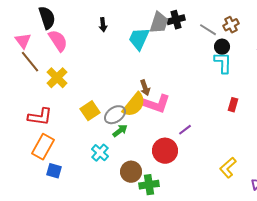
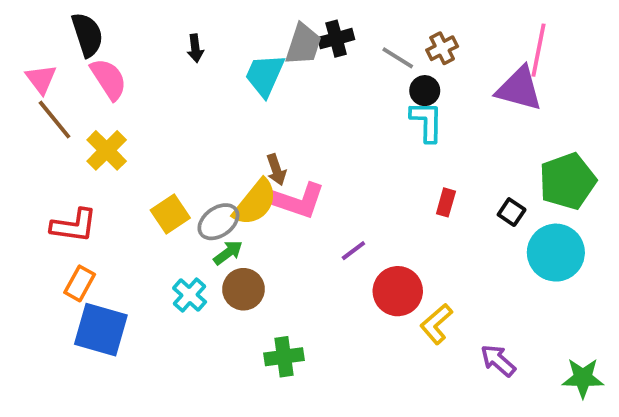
orange rectangle: (43, 147) -> (80, 283), size x0.7
red circle: (165, 151) -> (398, 291), moved
blue square: (54, 171) -> (101, 330), size x1.8
brown circle: (131, 172) -> (244, 289), moved

